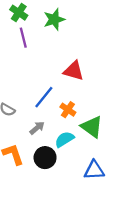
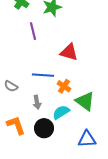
purple line: (23, 38) -> (33, 31), moved
blue line: (44, 97) -> (43, 75), turned 55
gray arrow: (37, 128) -> (37, 102), turned 120

